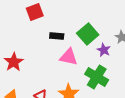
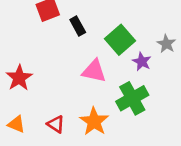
black rectangle: (57, 36) -> (78, 26), moved, turned 56
green cross: (97, 77) -> (132, 98), turned 30

